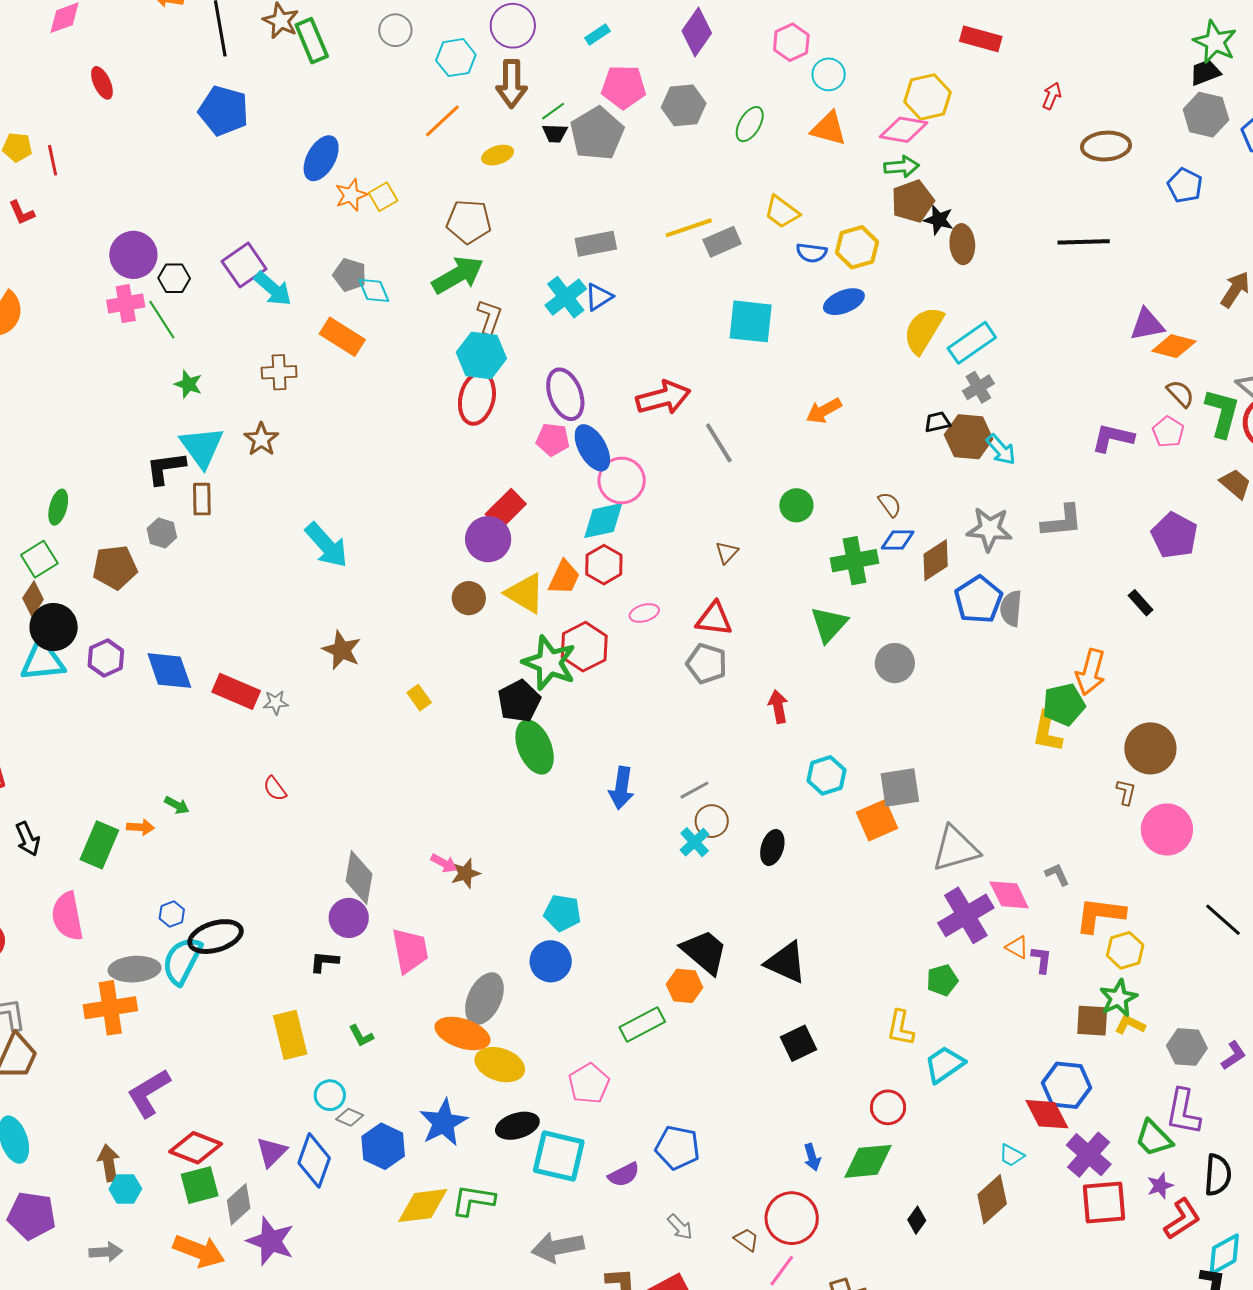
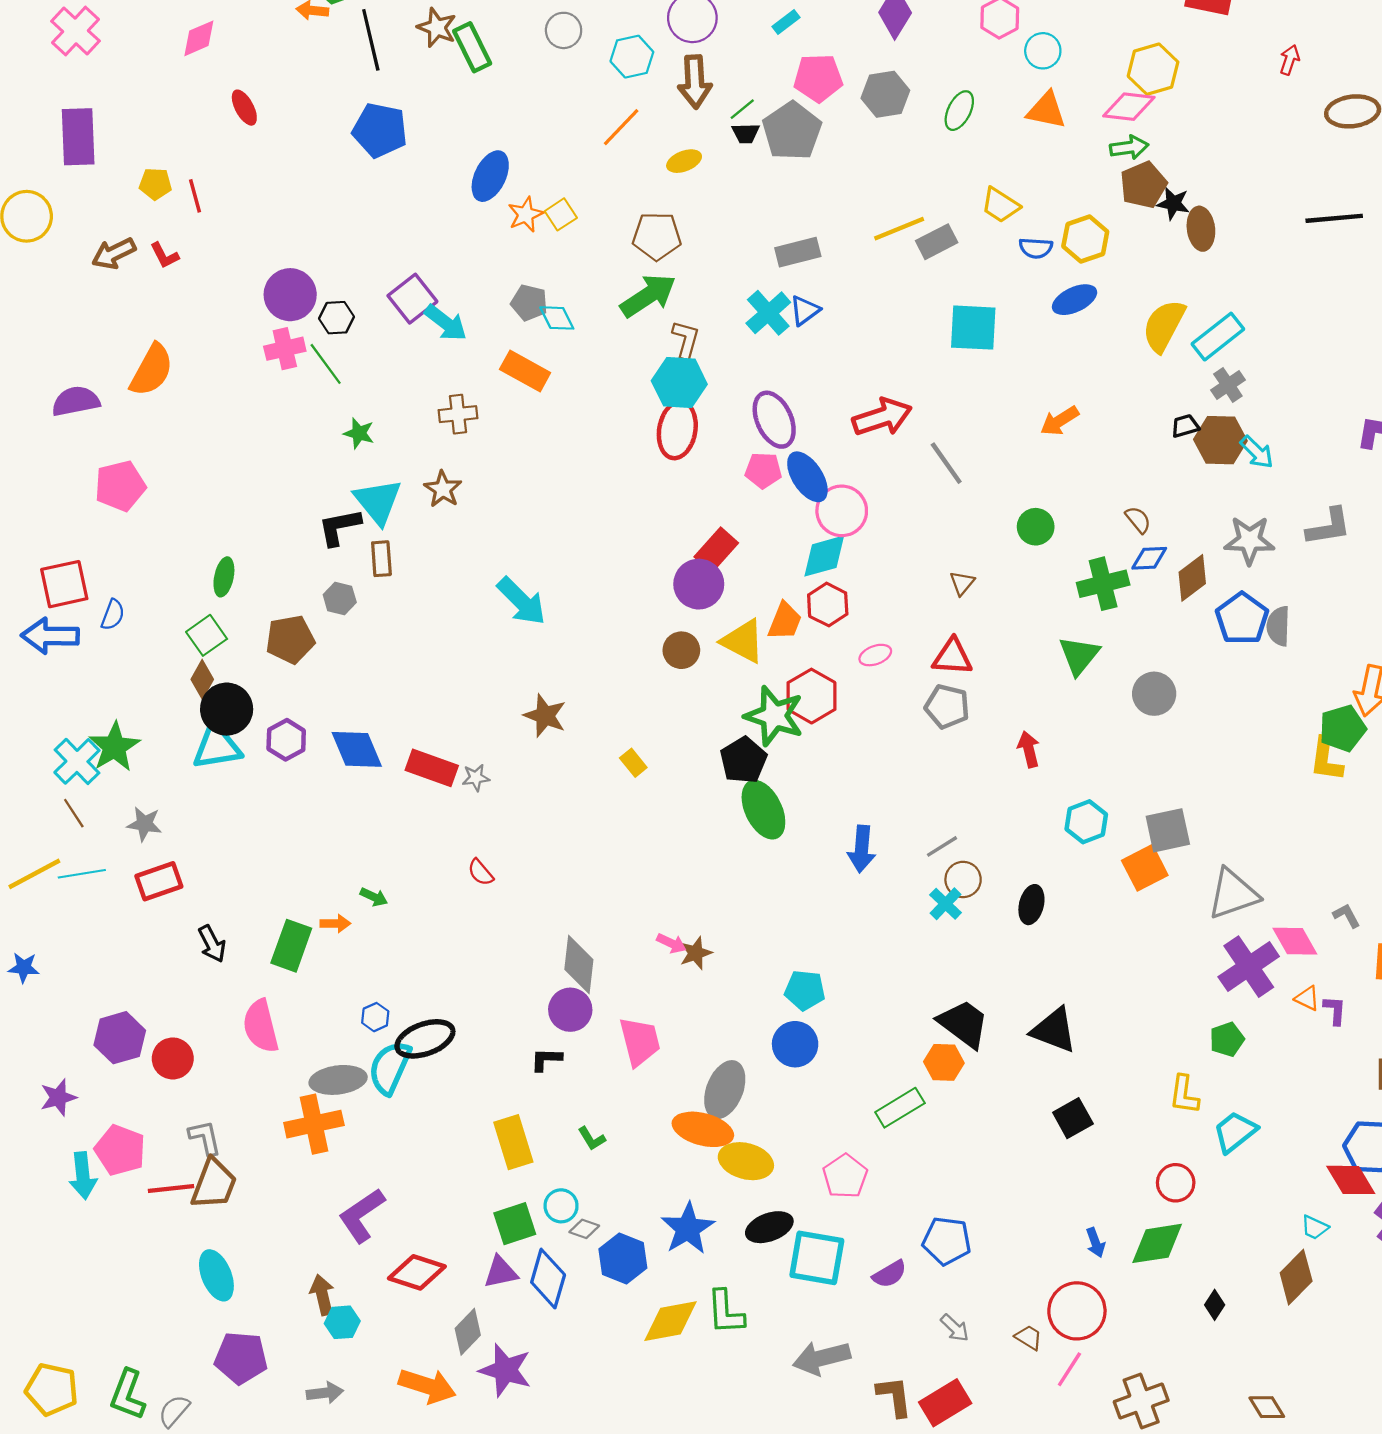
purple triangle: (272, 1152) -> (501, 1272), turned 36
green square: (200, 1185) -> (515, 1224), moved
green L-shape: (473, 1200) -> (726, 1312), turned -99

